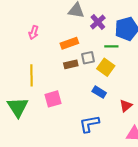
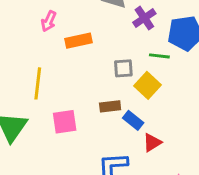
orange rectangle: (69, 43) -> (78, 41), moved
brown rectangle: (71, 64) -> (110, 106), moved
red triangle: (126, 106) -> (152, 143), moved

